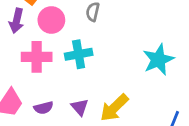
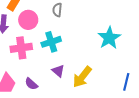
purple triangle: (80, 107) -> (58, 71), moved
purple semicircle: (44, 108) -> (31, 84), turned 64

